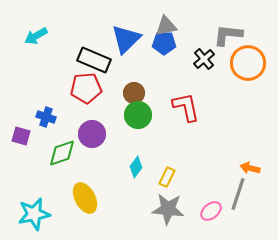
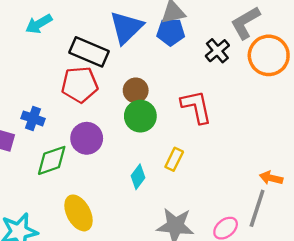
gray L-shape: (228, 35) -> (245, 23), turned -36
cyan arrow: (36, 36) -> (39, 24), moved
yellow rectangle: (167, 177) -> (174, 159), moved

